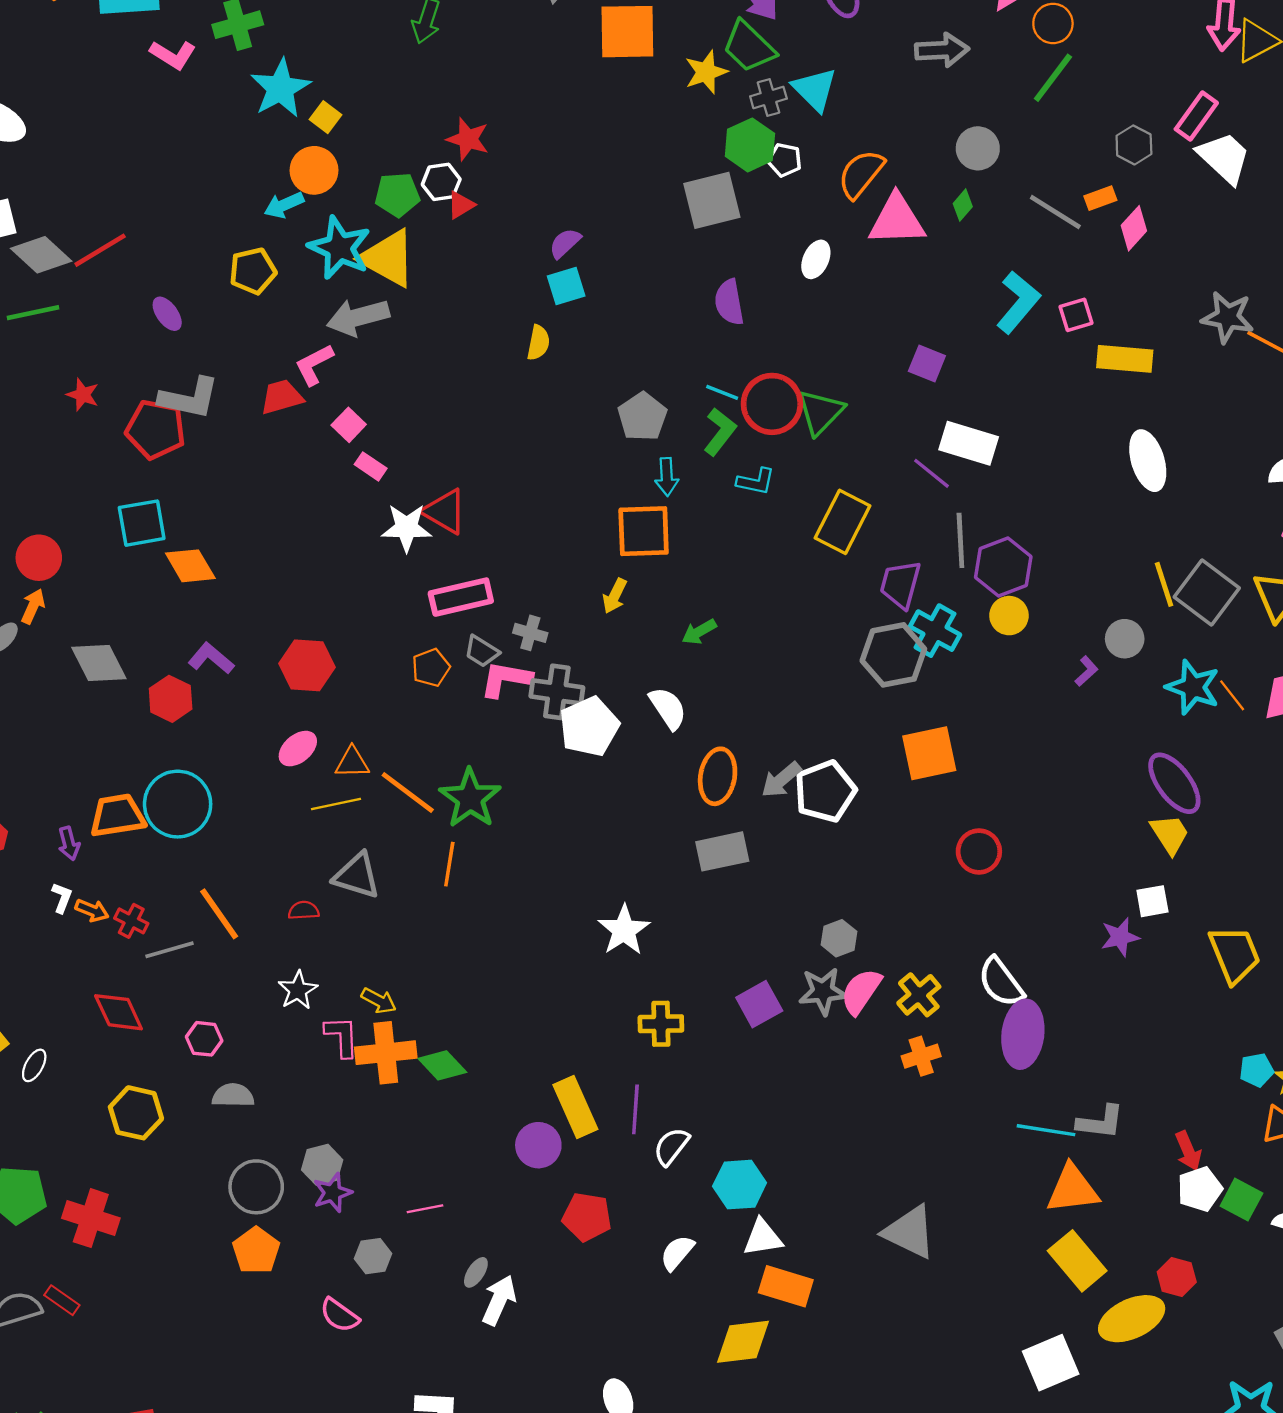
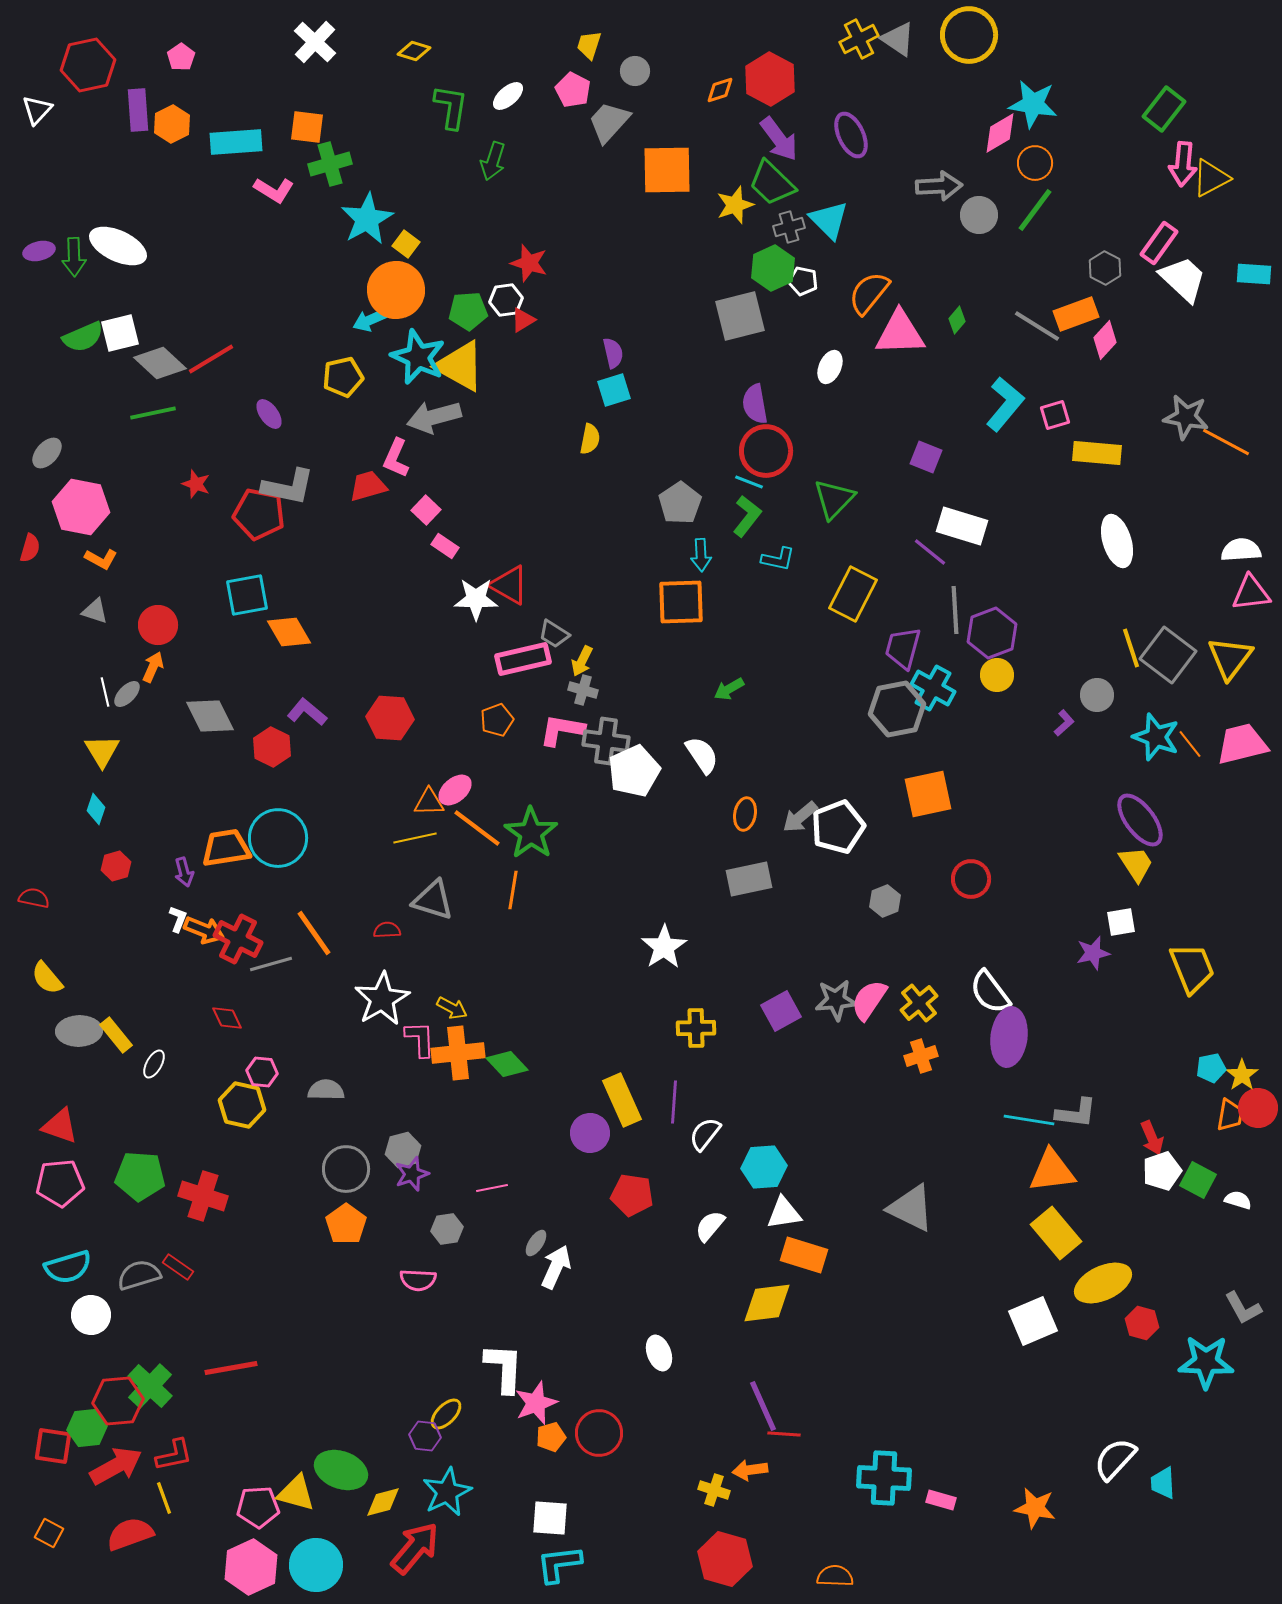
gray circle: (978, 148) -> (979, 215), moved
orange circle: (314, 170) -> (396, 290), size x1.4
orange rectangle: (1100, 198) -> (1076, 314), size x1.6
purple semicircle: (565, 243) -> (613, 353), turned 120
pink L-shape: (314, 365) -> (396, 458), turned -39
red circle: (772, 404) -> (766, 451), moved
yellow arrow: (615, 596) -> (582, 661), moved
gray trapezoid: (482, 651) -> (554, 634), moved
pink ellipse: (298, 749) -> (455, 790), moved
orange ellipse: (718, 776) -> (745, 814), size x0.7
orange arrow: (92, 910) -> (204, 930), size x1.4
red cross: (131, 921) -> (238, 939), size x1.6
gray hexagon: (839, 938) -> (885, 901), moved
white star: (298, 990) -> (382, 999), size x1.6
red diamond: (119, 1012) -> (227, 1018), size x0.7
pink hexagon: (204, 1039) -> (262, 1072), moved
red hexagon: (1177, 1277) -> (1142, 1323), moved
pink semicircle: (339, 1315) -> (418, 1280), turned -33

